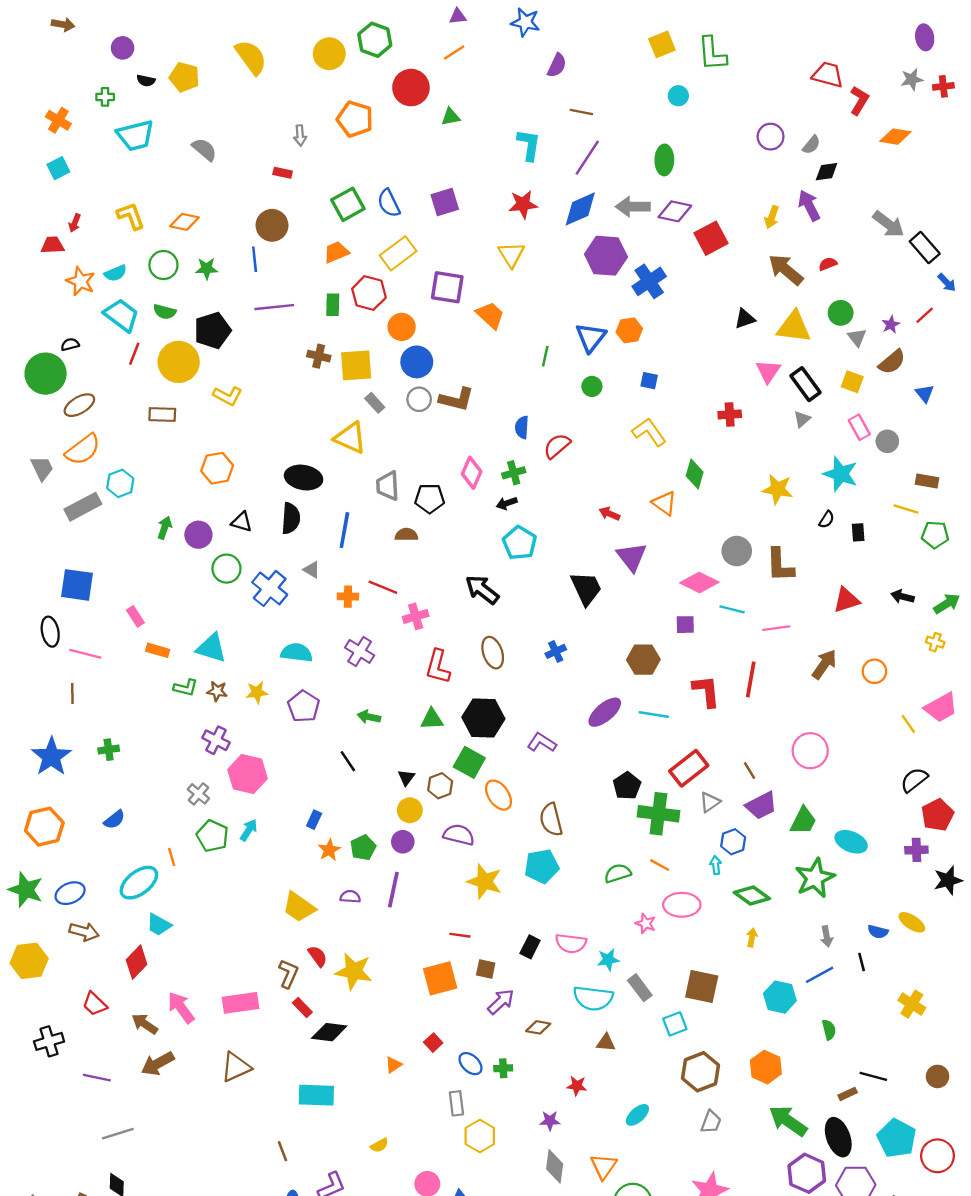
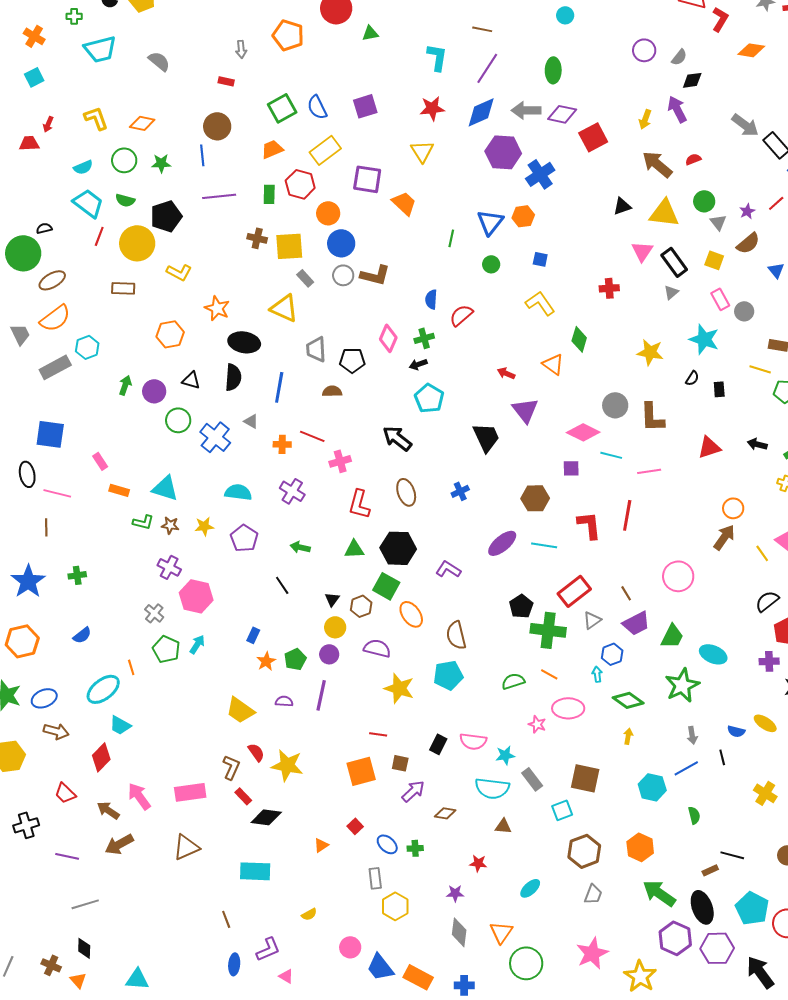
orange star: (81, 281) -> (217, 308), moved
brown arrow: (824, 664) -> (724, 537), moved

